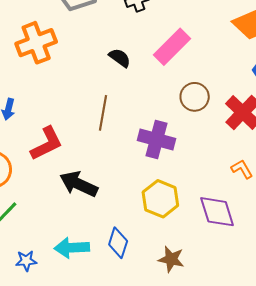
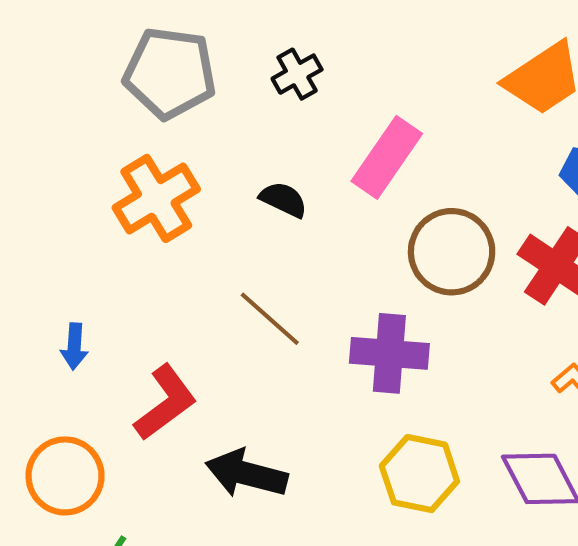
orange cross: (36, 43) -> (156, 198), moved
brown circle: (195, 97) -> (452, 252), size x1.4
brown line: (103, 113) -> (270, 319), turned -48

